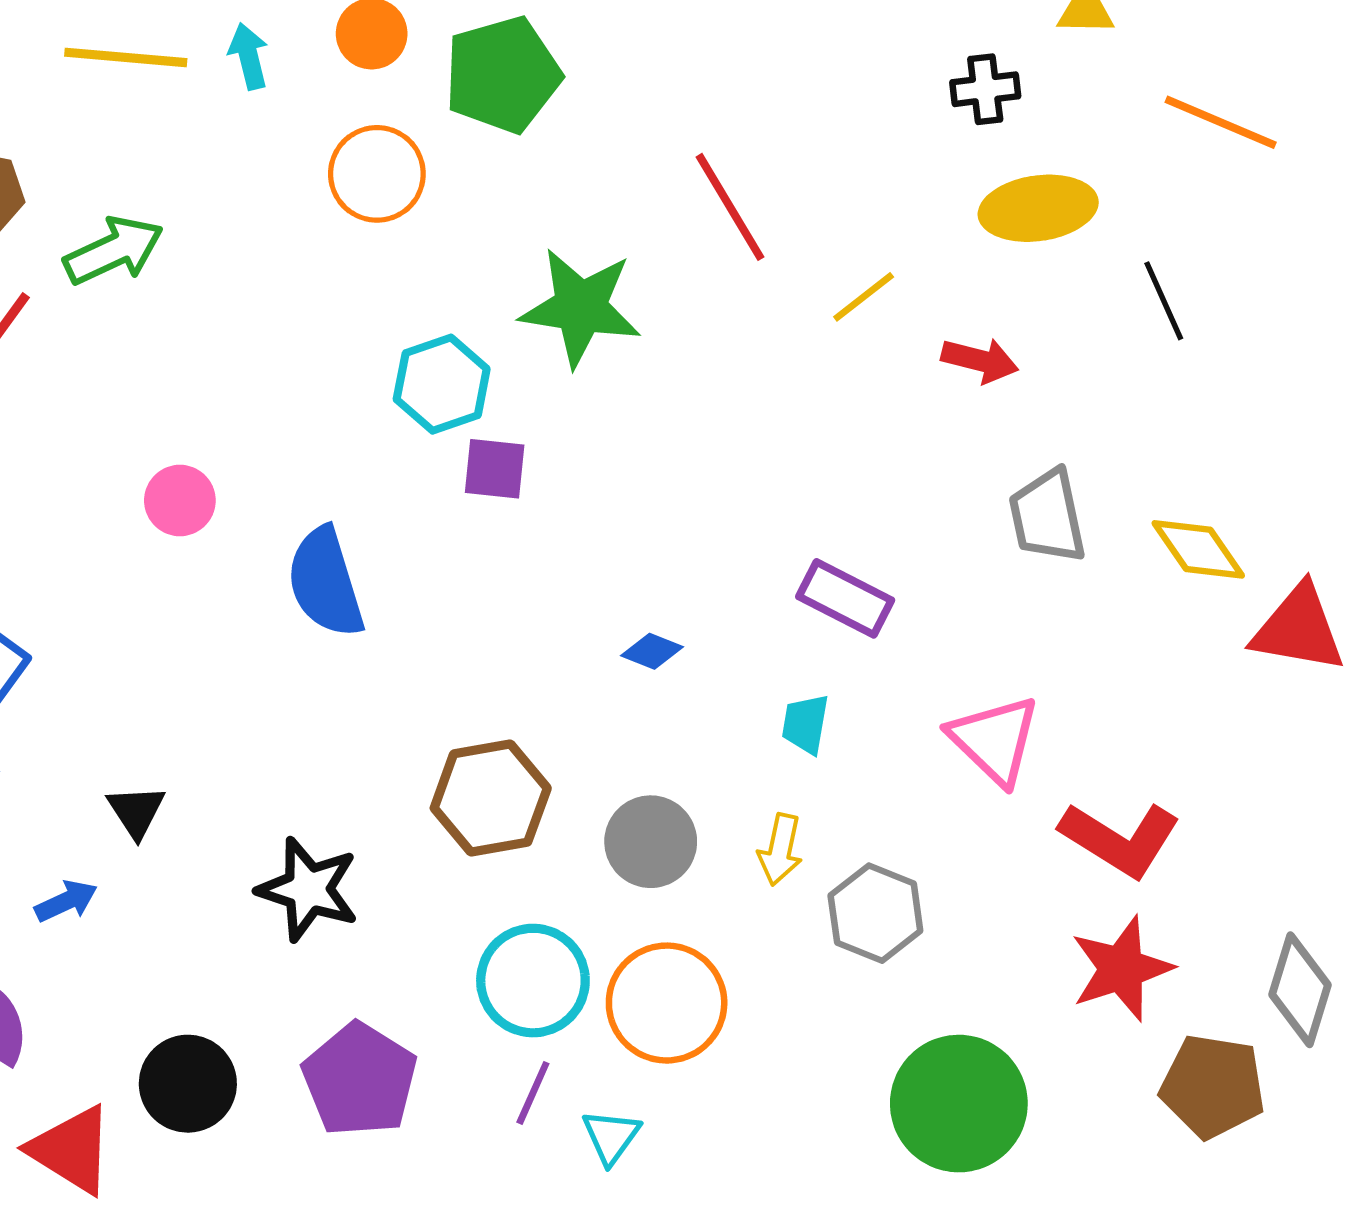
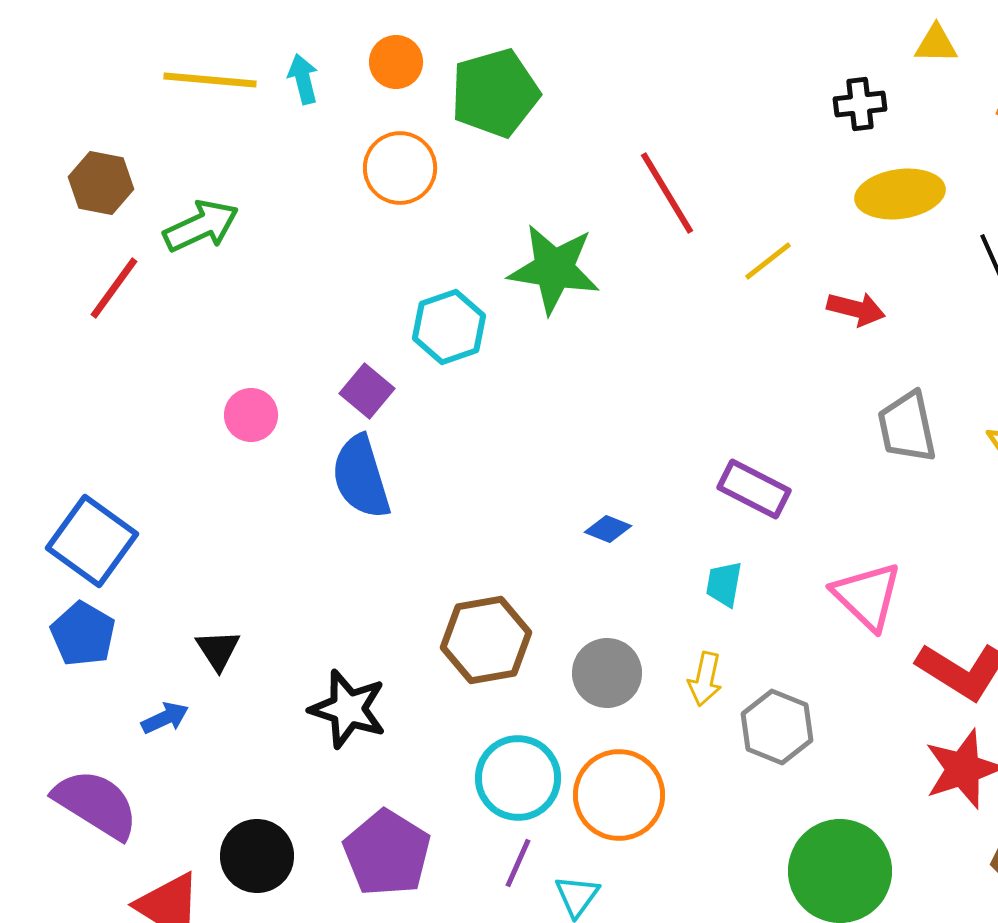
purple square: (495, 469) -> (367, 391), moved, turned 34

